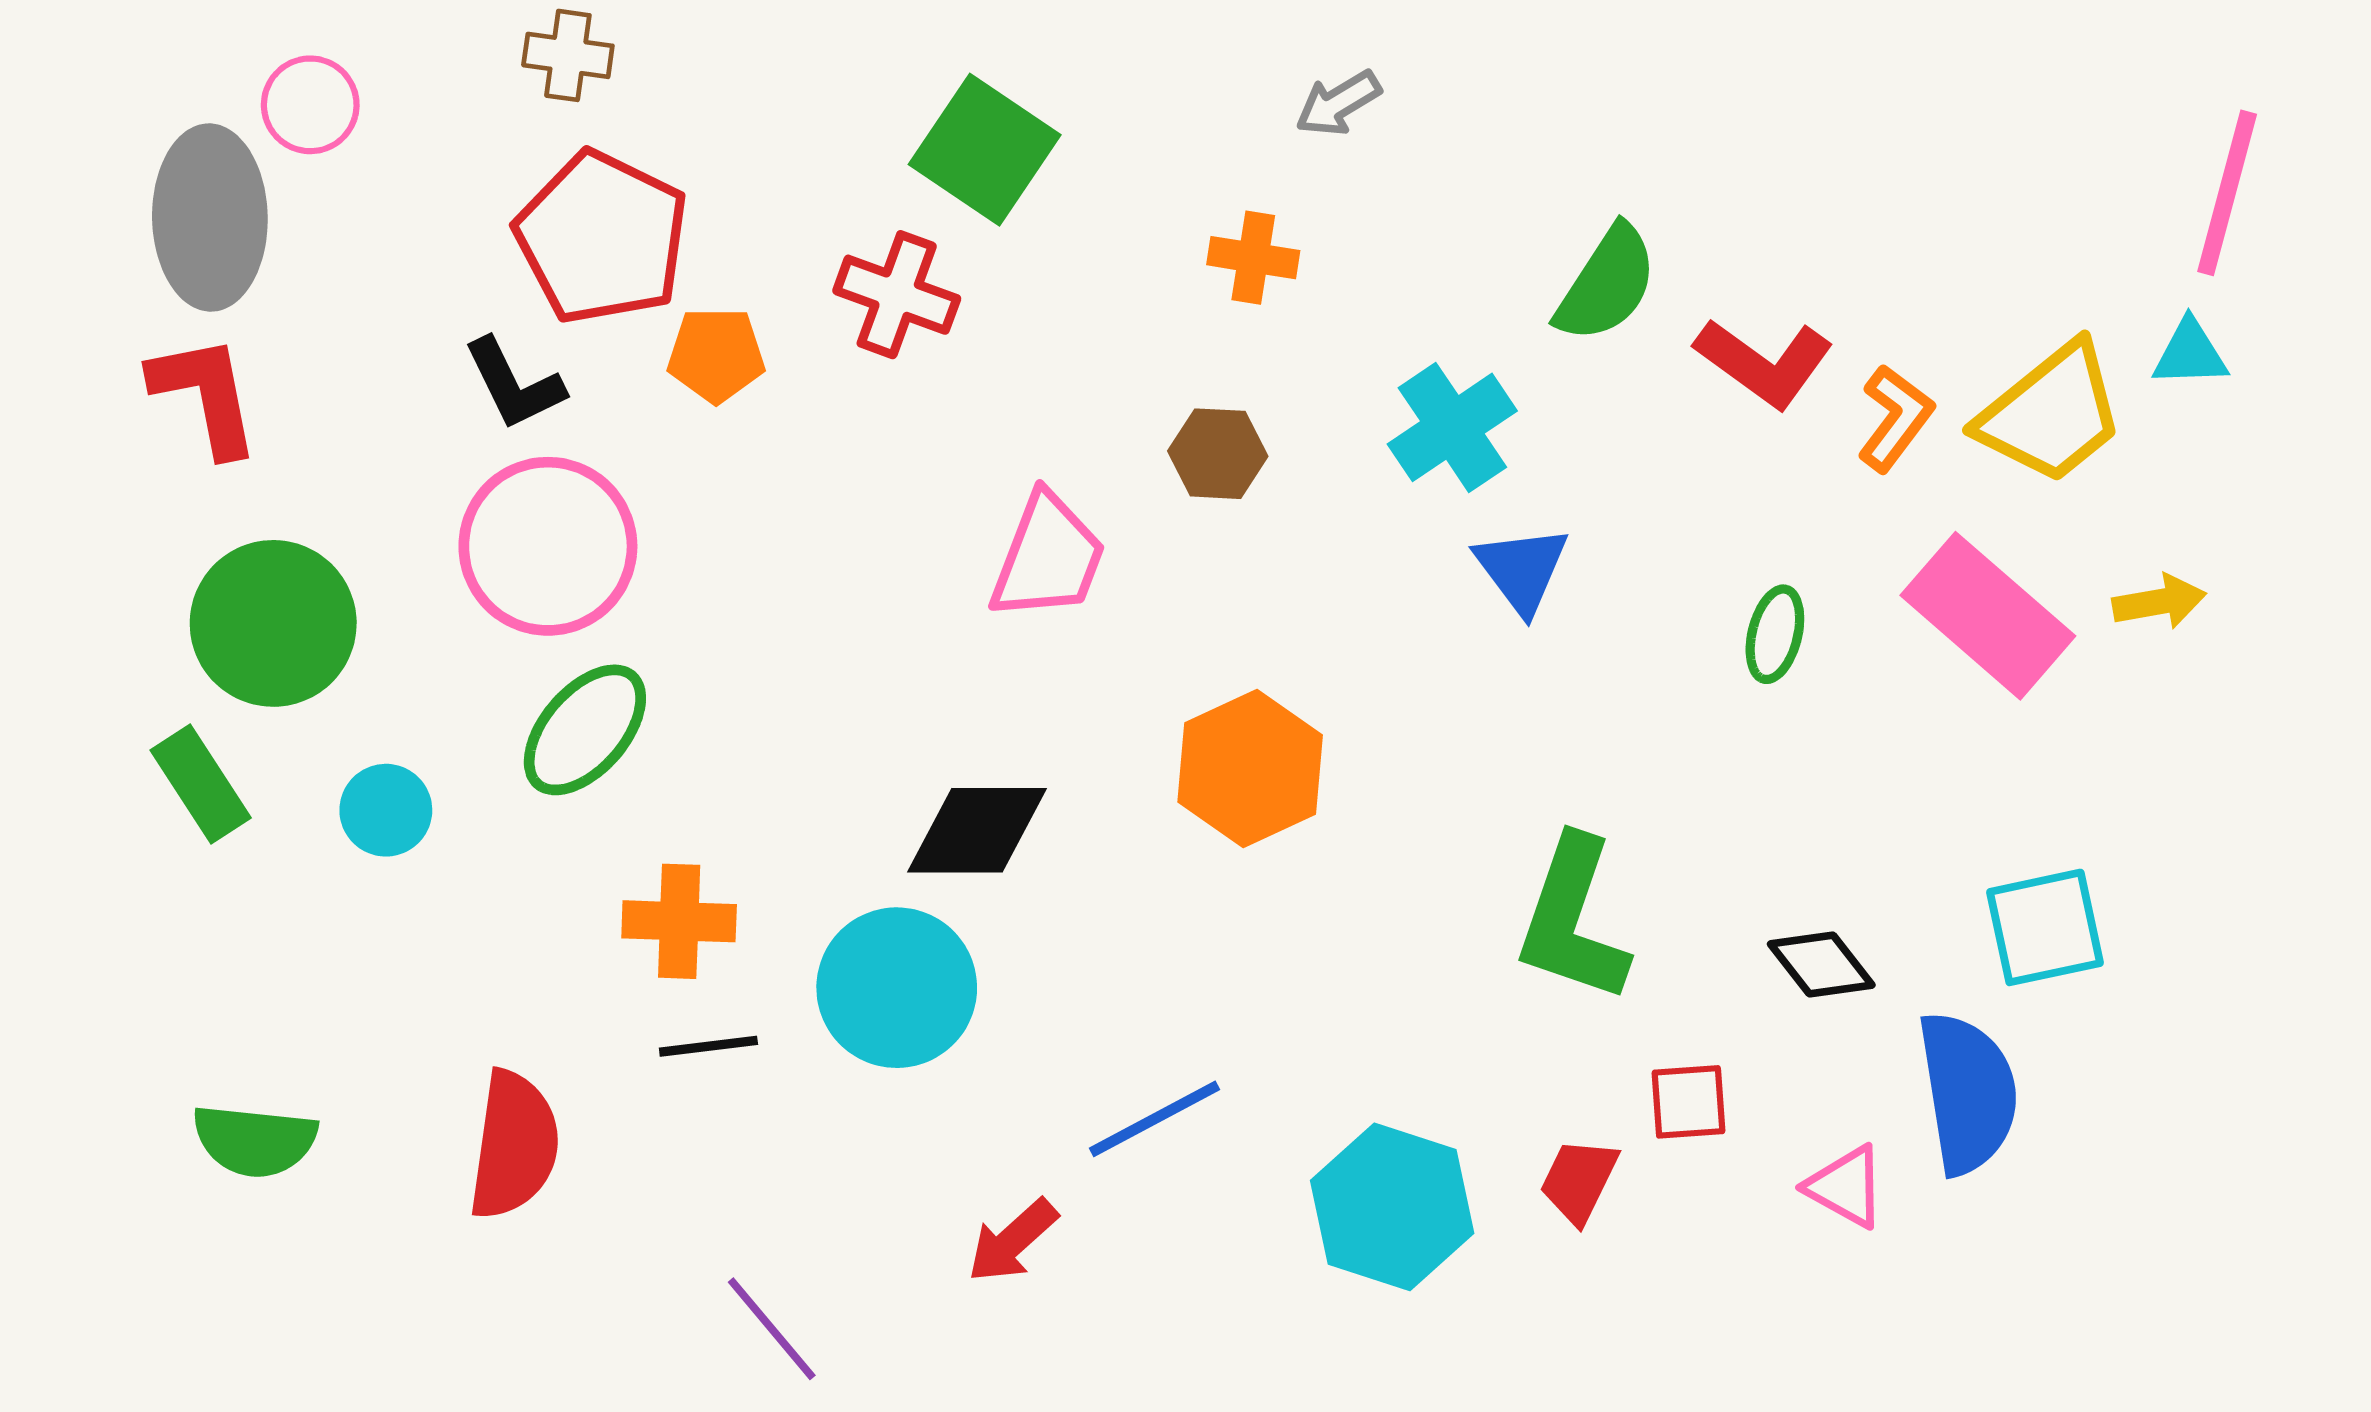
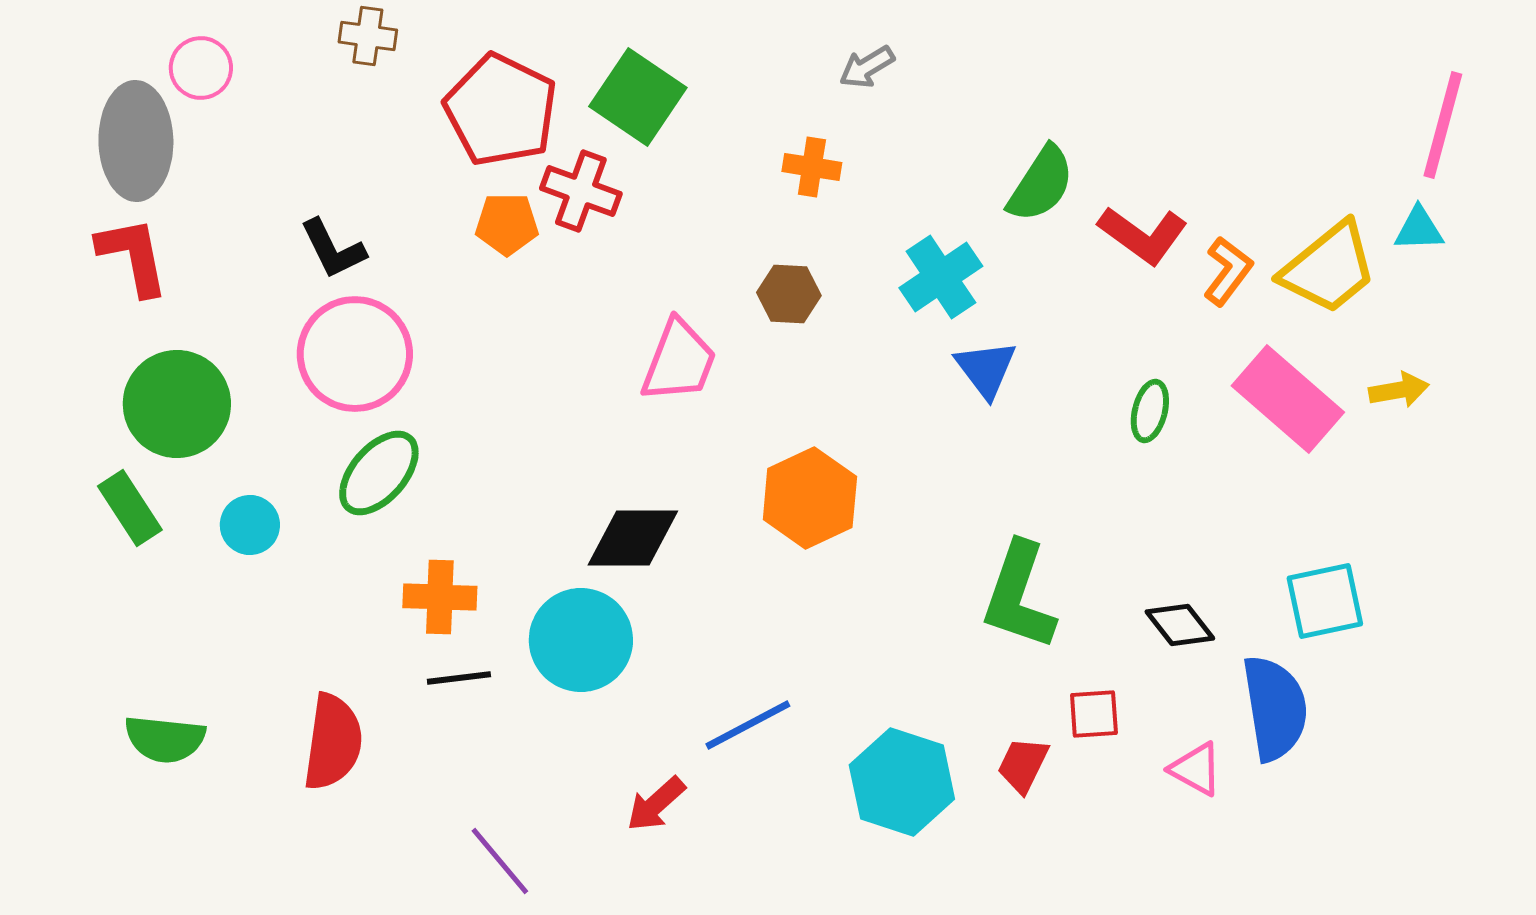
red pentagon: (602, 238) -> (501, 110), moved
orange pentagon: (716, 355) -> (507, 224), moved

